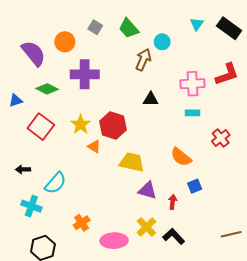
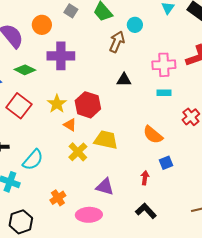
purple triangle: (147, 190) -> (105, 187), moved
yellow cross: (146, 227) -> (78, 152), moved

